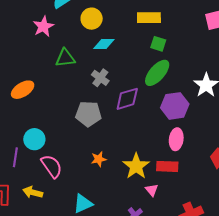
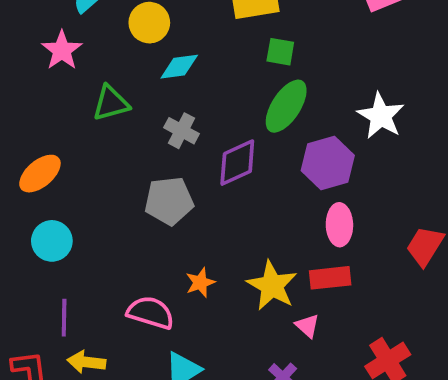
cyan circle: (34, 139) -> (52, 241), moved
purple line: (15, 157) -> (64, 318), moved
pink semicircle: (52, 166) -> (151, 313), moved, turned -30

